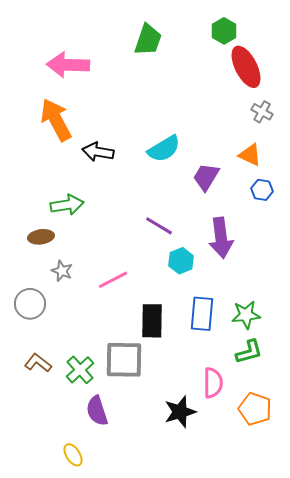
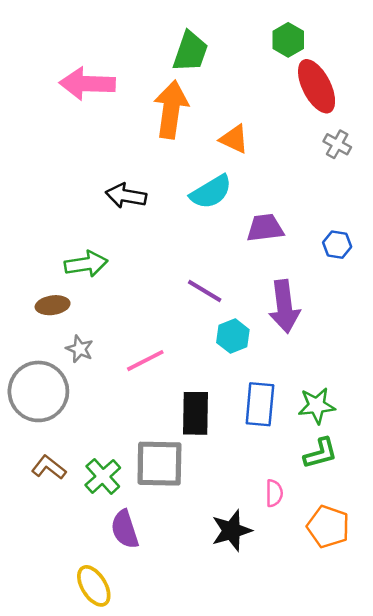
orange arrow: (56, 120) -> (171, 109), moved, turned 36
orange triangle: (250, 155) -> (234, 139), moved
purple trapezoid: (206, 177) -> (265, 228), turned 52
gray circle: (30, 304) -> (38, 391), size x1.5
pink semicircle: (213, 383) -> (274, 493), size x0.7
yellow ellipse: (73, 455) -> (94, 586), size x1.4

